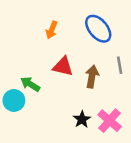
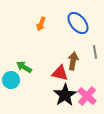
red triangle: (63, 66) -> (60, 73), moved
black star: (82, 119) -> (65, 95), size x1.6

